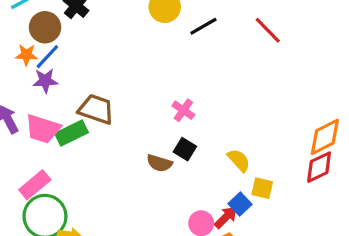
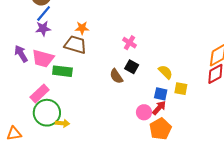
orange star: (27, 55) -> (82, 28), moved
green rectangle: (72, 133) -> (62, 71), moved, turned 36
brown semicircle: (159, 163) -> (116, 76), turned 42
blue square: (240, 204) -> (161, 94), moved, turned -32

